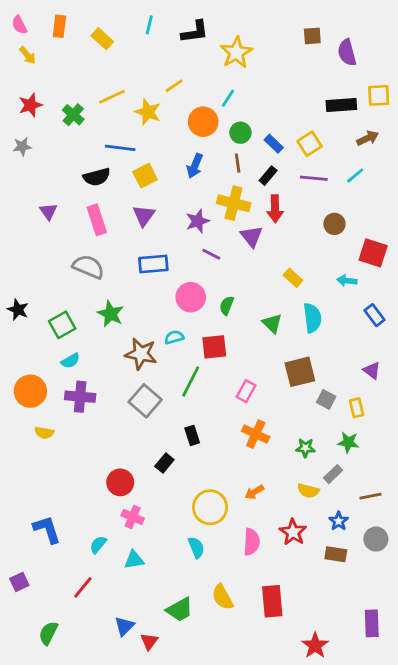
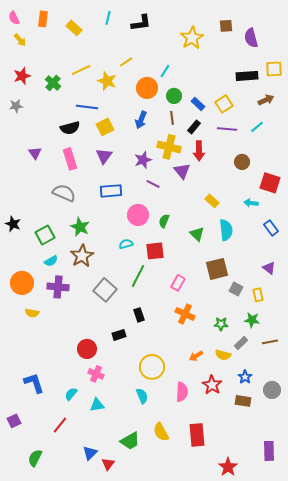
yellow star: (236, 53) -> (192, 38), moved
brown star: (141, 354) -> (82, 256), moved, turned 30
black rectangle: (164, 463) -> (119, 335), turned 32
orange arrow: (254, 492) -> (196, 356), moved
brown line: (370, 496) -> (270, 342), moved

